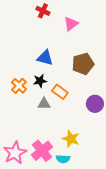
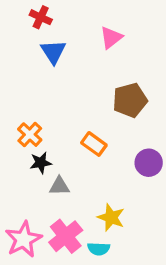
red cross: (43, 11) -> (41, 17), moved
blue triangle: (45, 58) -> (53, 52), moved, turned 42
black star: (40, 81) -> (41, 163), moved
gray triangle: (44, 104) -> (59, 186), moved

